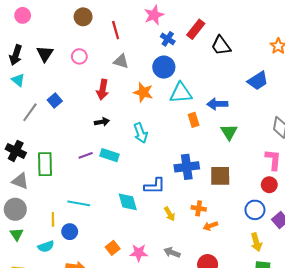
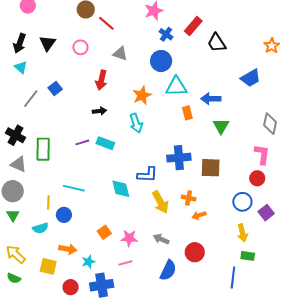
red line: (116, 30) -> (106, 23), moved, turned -36
orange star: (143, 92) -> (142, 95), moved, turned 30
yellow arrow: (170, 214) -> (160, 202), size x1.6

